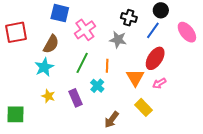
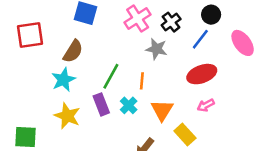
black cross: (129, 18) -> (171, 22), turned 35
pink cross: (85, 30) -> (138, 19), moved
red ellipse: (155, 58) -> (202, 74), turned 35
orange triangle: (135, 78) -> (162, 110), moved
yellow star: (48, 96) -> (67, 116), size x1.5
purple rectangle: (75, 98) -> (101, 104), moved

